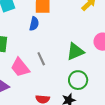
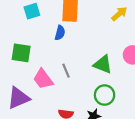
green triangle: (75, 52) -> (103, 64), turned 42

